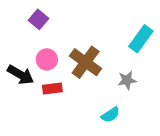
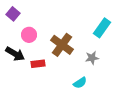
purple square: (39, 19) -> (13, 14), moved
pink circle: (47, 59) -> (29, 35), moved

